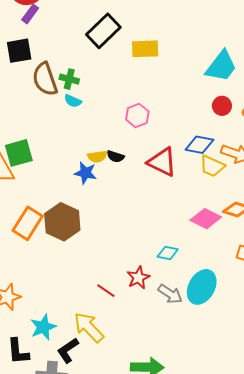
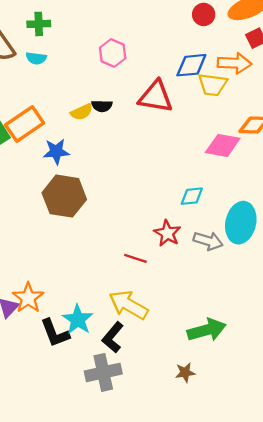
green cross: (69, 79) -> (39, 24), moved
blue star: (85, 173) -> (56, 152), moved
orange rectangle: (28, 223) -> (25, 124), moved, turned 40
black L-shape: (18, 351) -> (55, 333), moved

